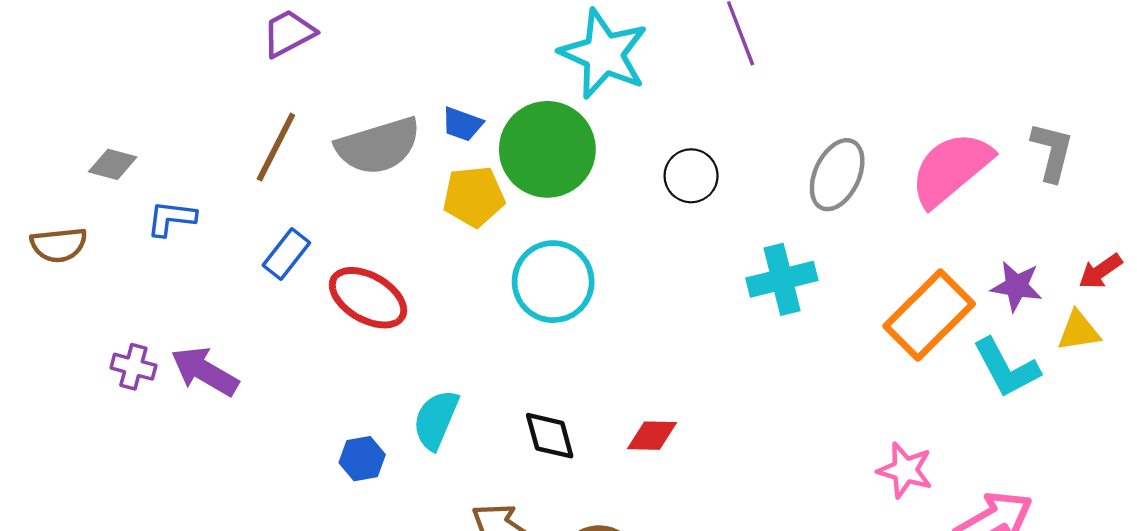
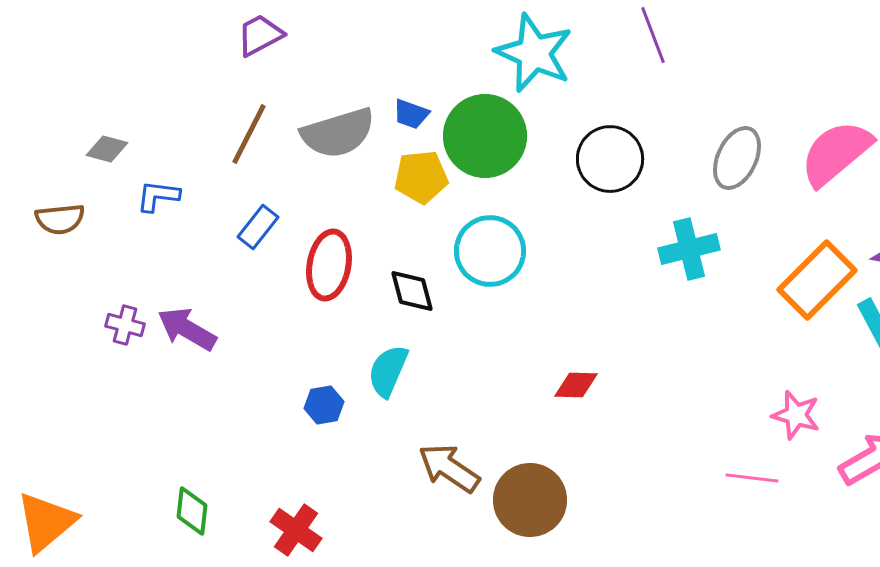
black circle: (691, 176) -> (610, 159), size x1.4
red ellipse: (368, 298) -> (329, 265), turned 70
black diamond: (550, 436) -> (412, 291), moved

